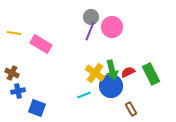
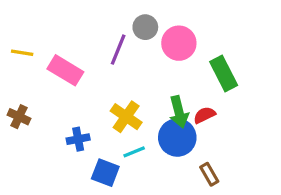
purple line: (90, 31) -> (118, 50), moved
yellow cross: (95, 73) -> (126, 117), moved
green rectangle: (151, 74) -> (224, 74), moved
blue cross: (18, 91) -> (78, 139), moved
blue square: (37, 108) -> (105, 173), moved

